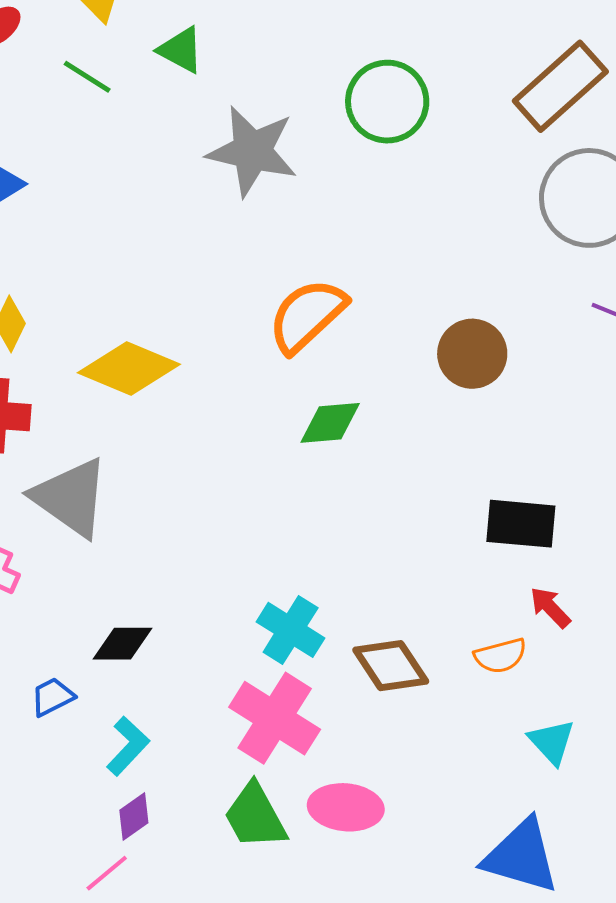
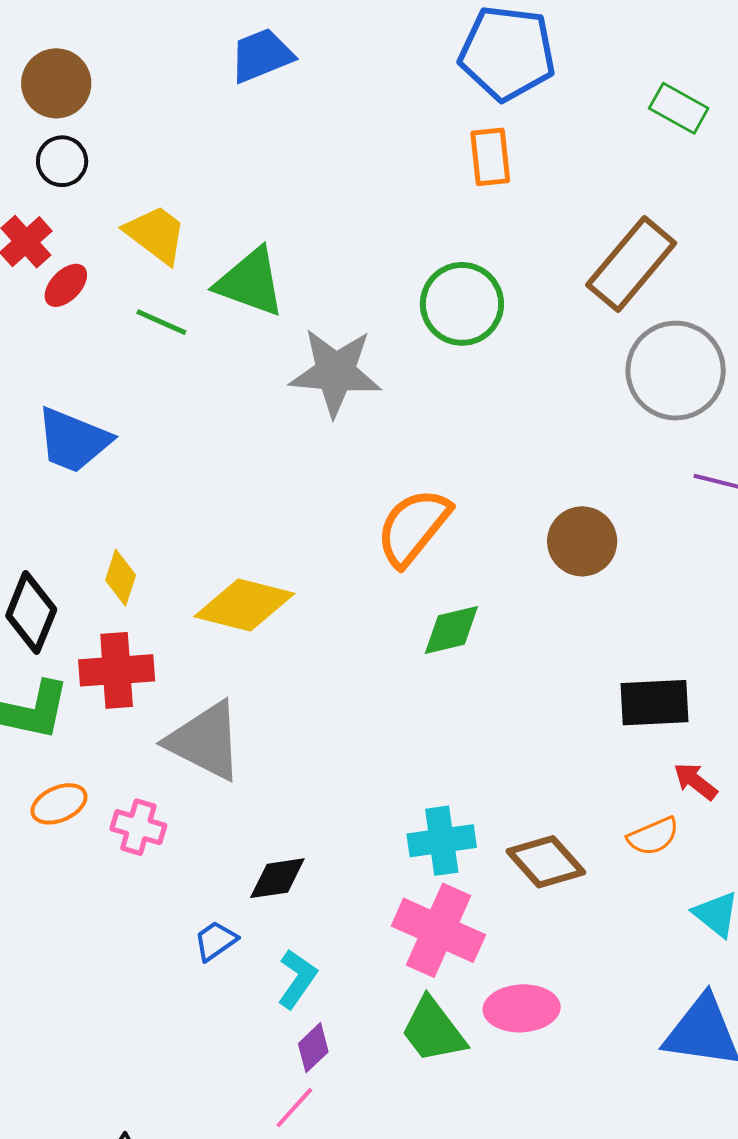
green triangle: (181, 50) -> (250, 282), size x1.5
cyan cross: (291, 630) -> (442, 841), turned -32

